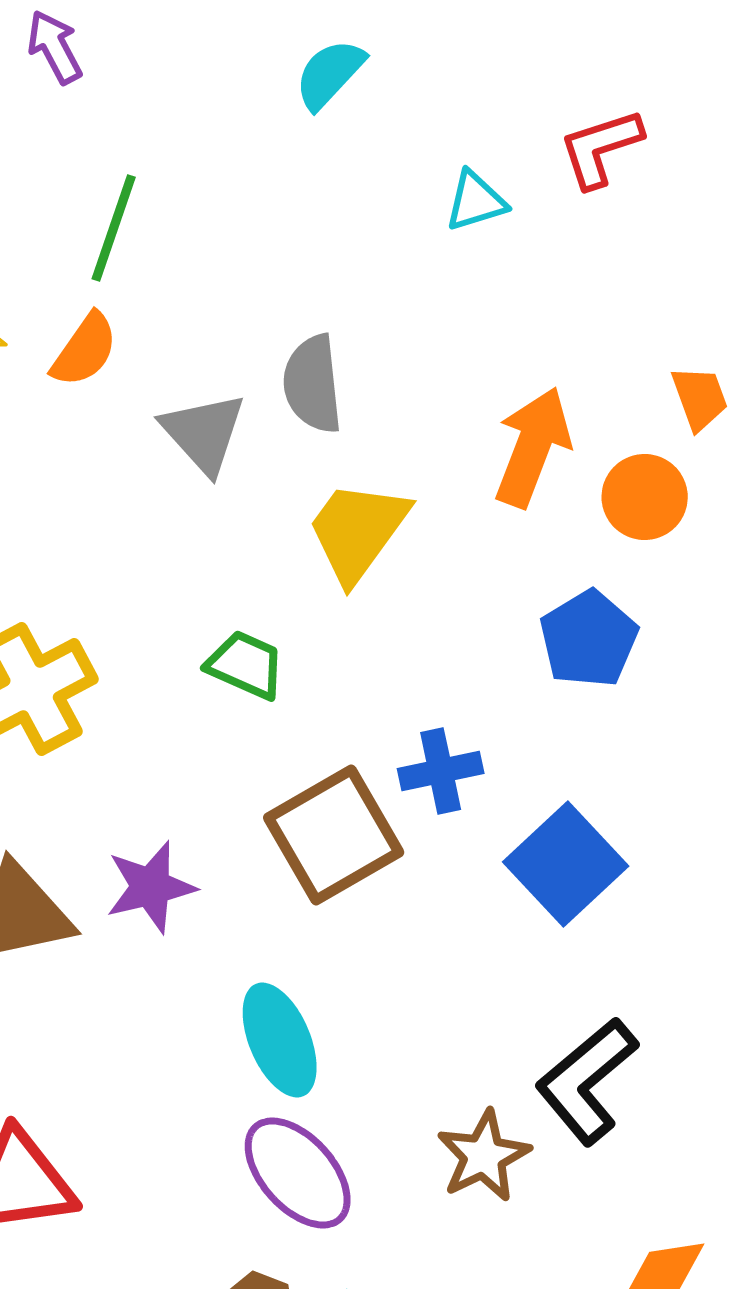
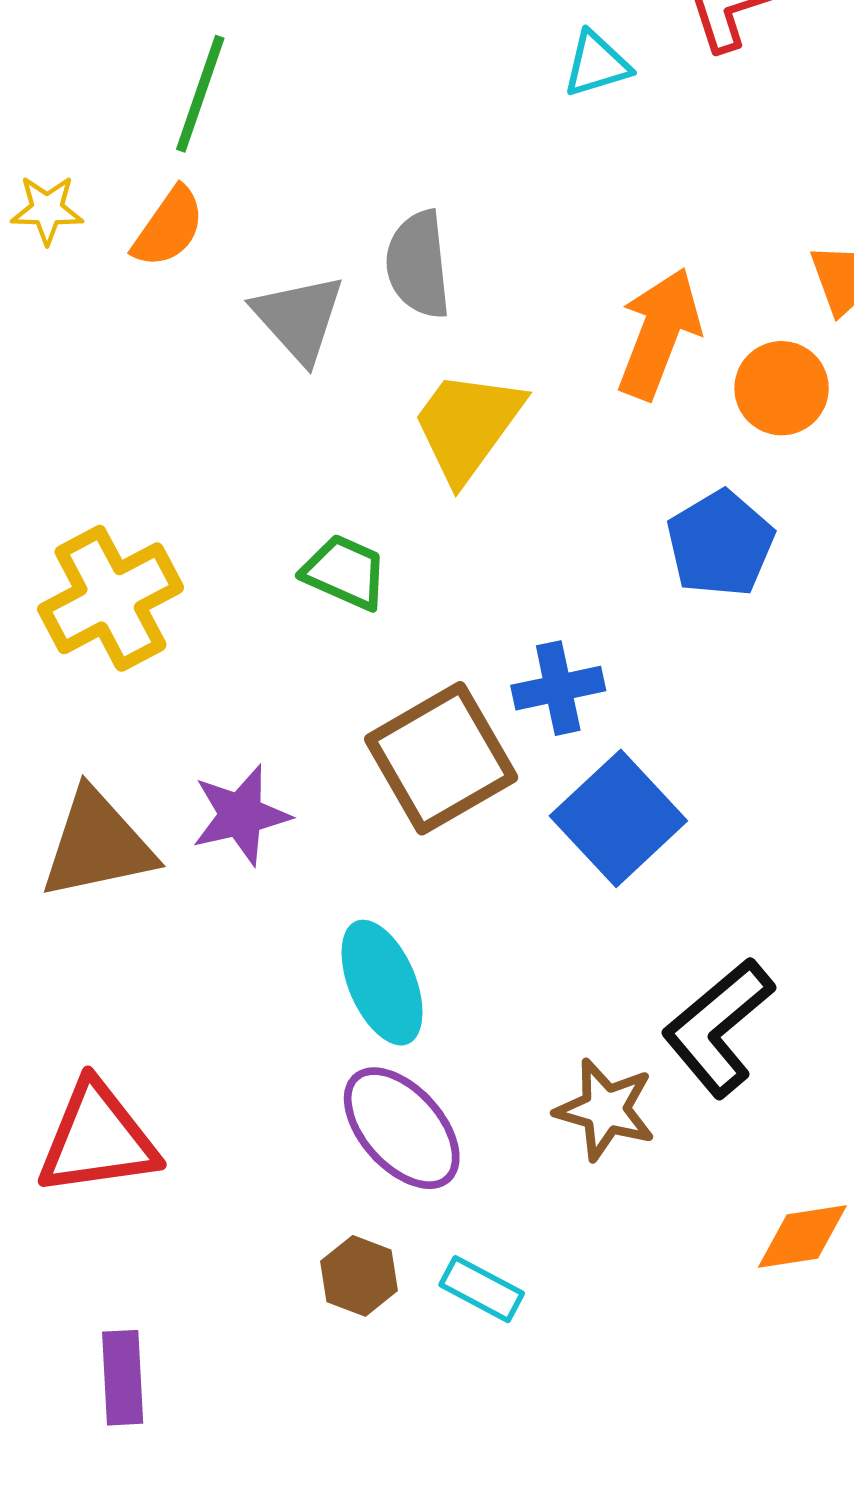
blue square: (566, 864) -> (618, 818), moved
brown star: (484, 1156) -> (605, 1110), turned -30

